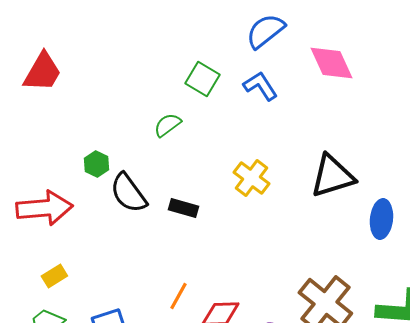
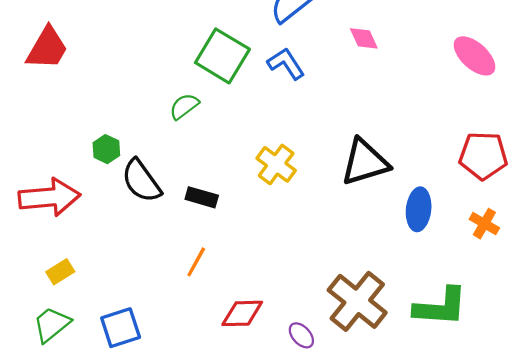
pink diamond: (331, 63) -> (364, 38), size x0.6
green square: (202, 79) -> (222, 56), size x1.4
orange line: (178, 296) -> (196, 262), moved

